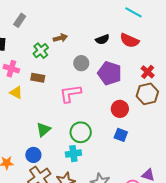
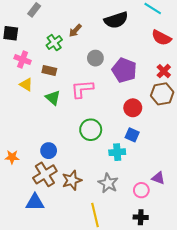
brown arrow: (60, 38) -> (75, 31), turned 144
black semicircle: (102, 39) -> (116, 20), moved, size x1.6
red semicircle: (129, 41) -> (161, 38), moved
green triangle: (44, 130) -> (53, 98), moved, turned -42
cyan cross: (73, 154) -> (117, 152), moved
blue circle: (33, 155) -> (49, 151), moved

